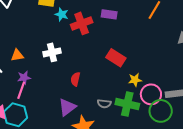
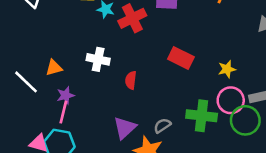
white cross: (52, 52) -> (98, 59), turned 30
red semicircle: (75, 79) -> (131, 80), moved
yellow star: (135, 80) -> (227, 69), moved
gray semicircle: (104, 104) -> (162, 126), moved, turned 144

